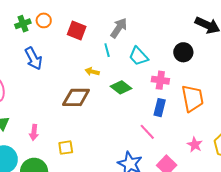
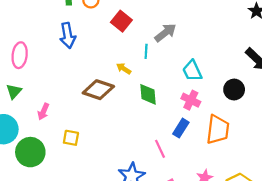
black circle: (183, 52) -> (234, 90), moved
cyan trapezoid: (138, 56) -> (192, 71), moved
green diamond: (121, 87) -> (148, 94), turned 30

